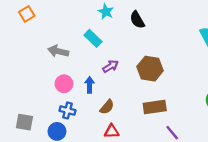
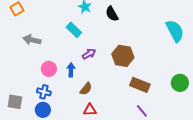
gray arrow: (58, 51) -> (32, 40), moved
brown rectangle: (155, 107) -> (140, 85), moved, turned 30
blue cross: (67, 110) -> (44, 92), moved

